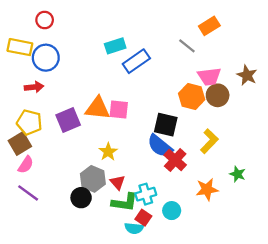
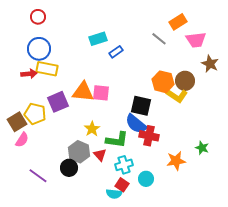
yellow rectangle: (20, 47) -> (47, 69), moved
blue rectangle: (136, 61) -> (116, 52), size x0.6
pink trapezoid: (209, 76) -> (196, 40), moved
yellow pentagon: (29, 122) -> (35, 114), moved
yellow L-shape: (209, 141) -> (177, 96), moved, turned 80
red cross: (175, 160) -> (149, 136), turned -30
purple line: (28, 193) -> (38, 176), moved
green L-shape: (125, 202) -> (117, 140), moved

